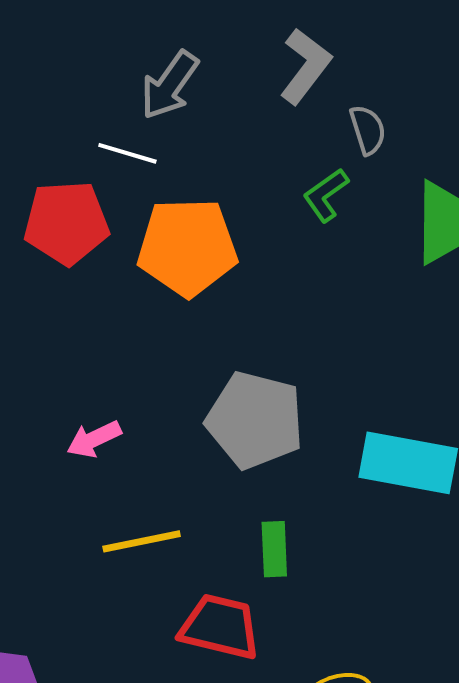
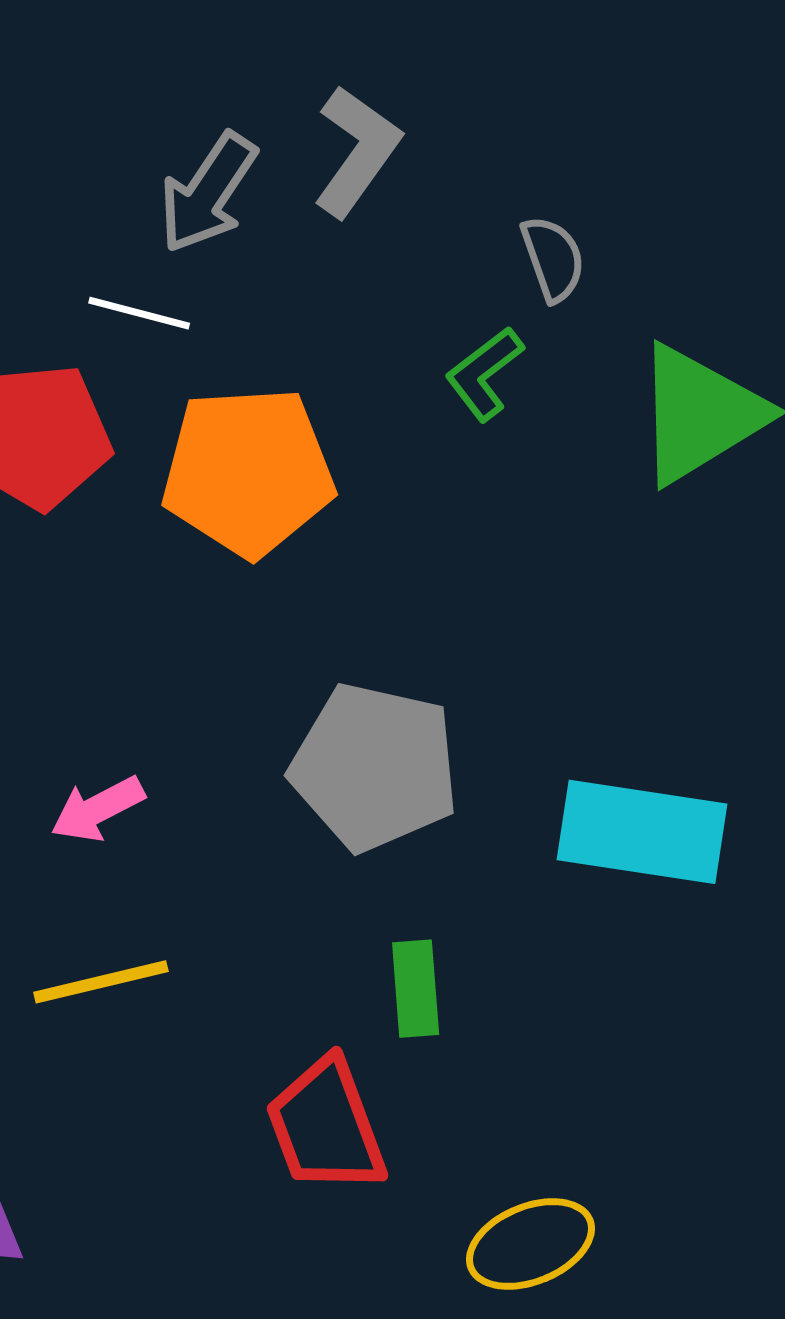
gray L-shape: (305, 66) -> (357, 151), moved
yellow line: (142, 541) -> (101, 982), moved
red trapezoid: (220, 627) -> (326, 1126), turned -122

